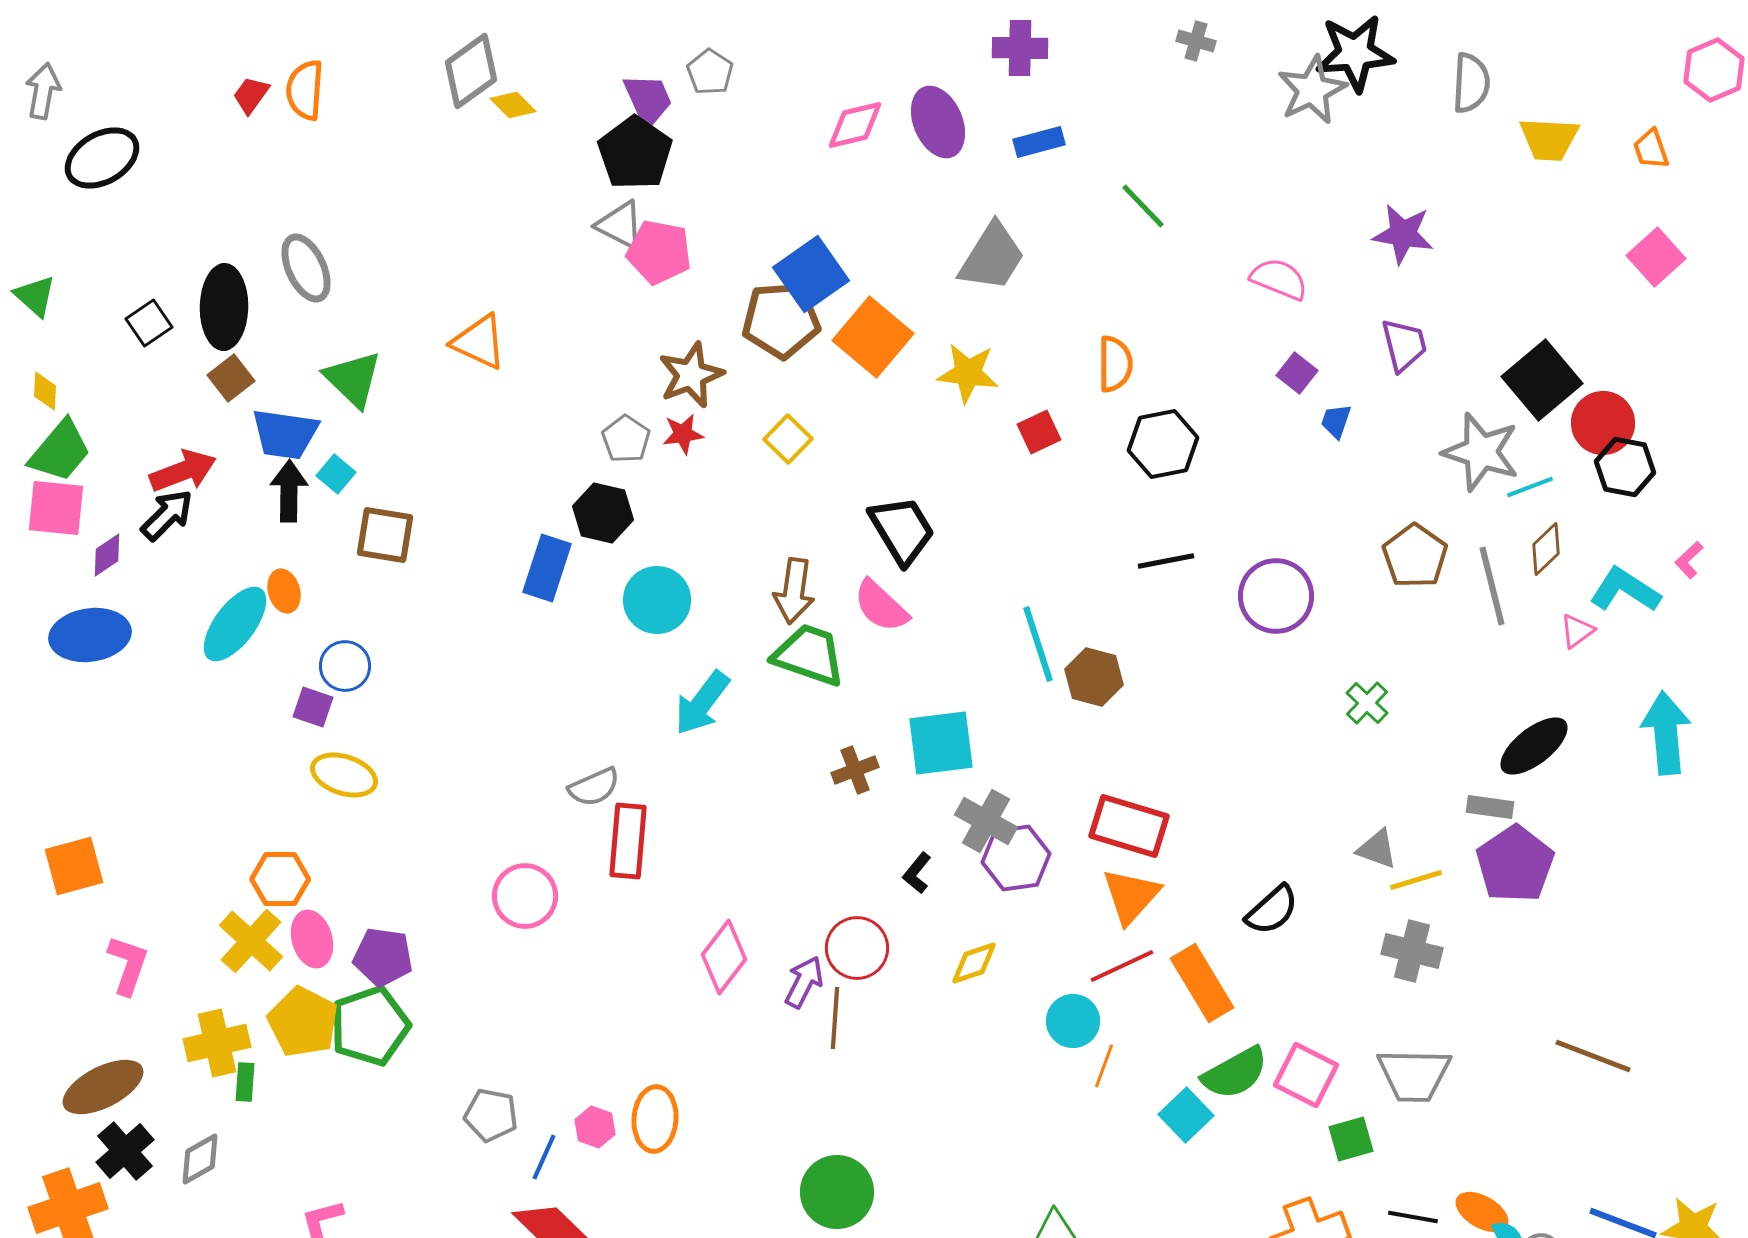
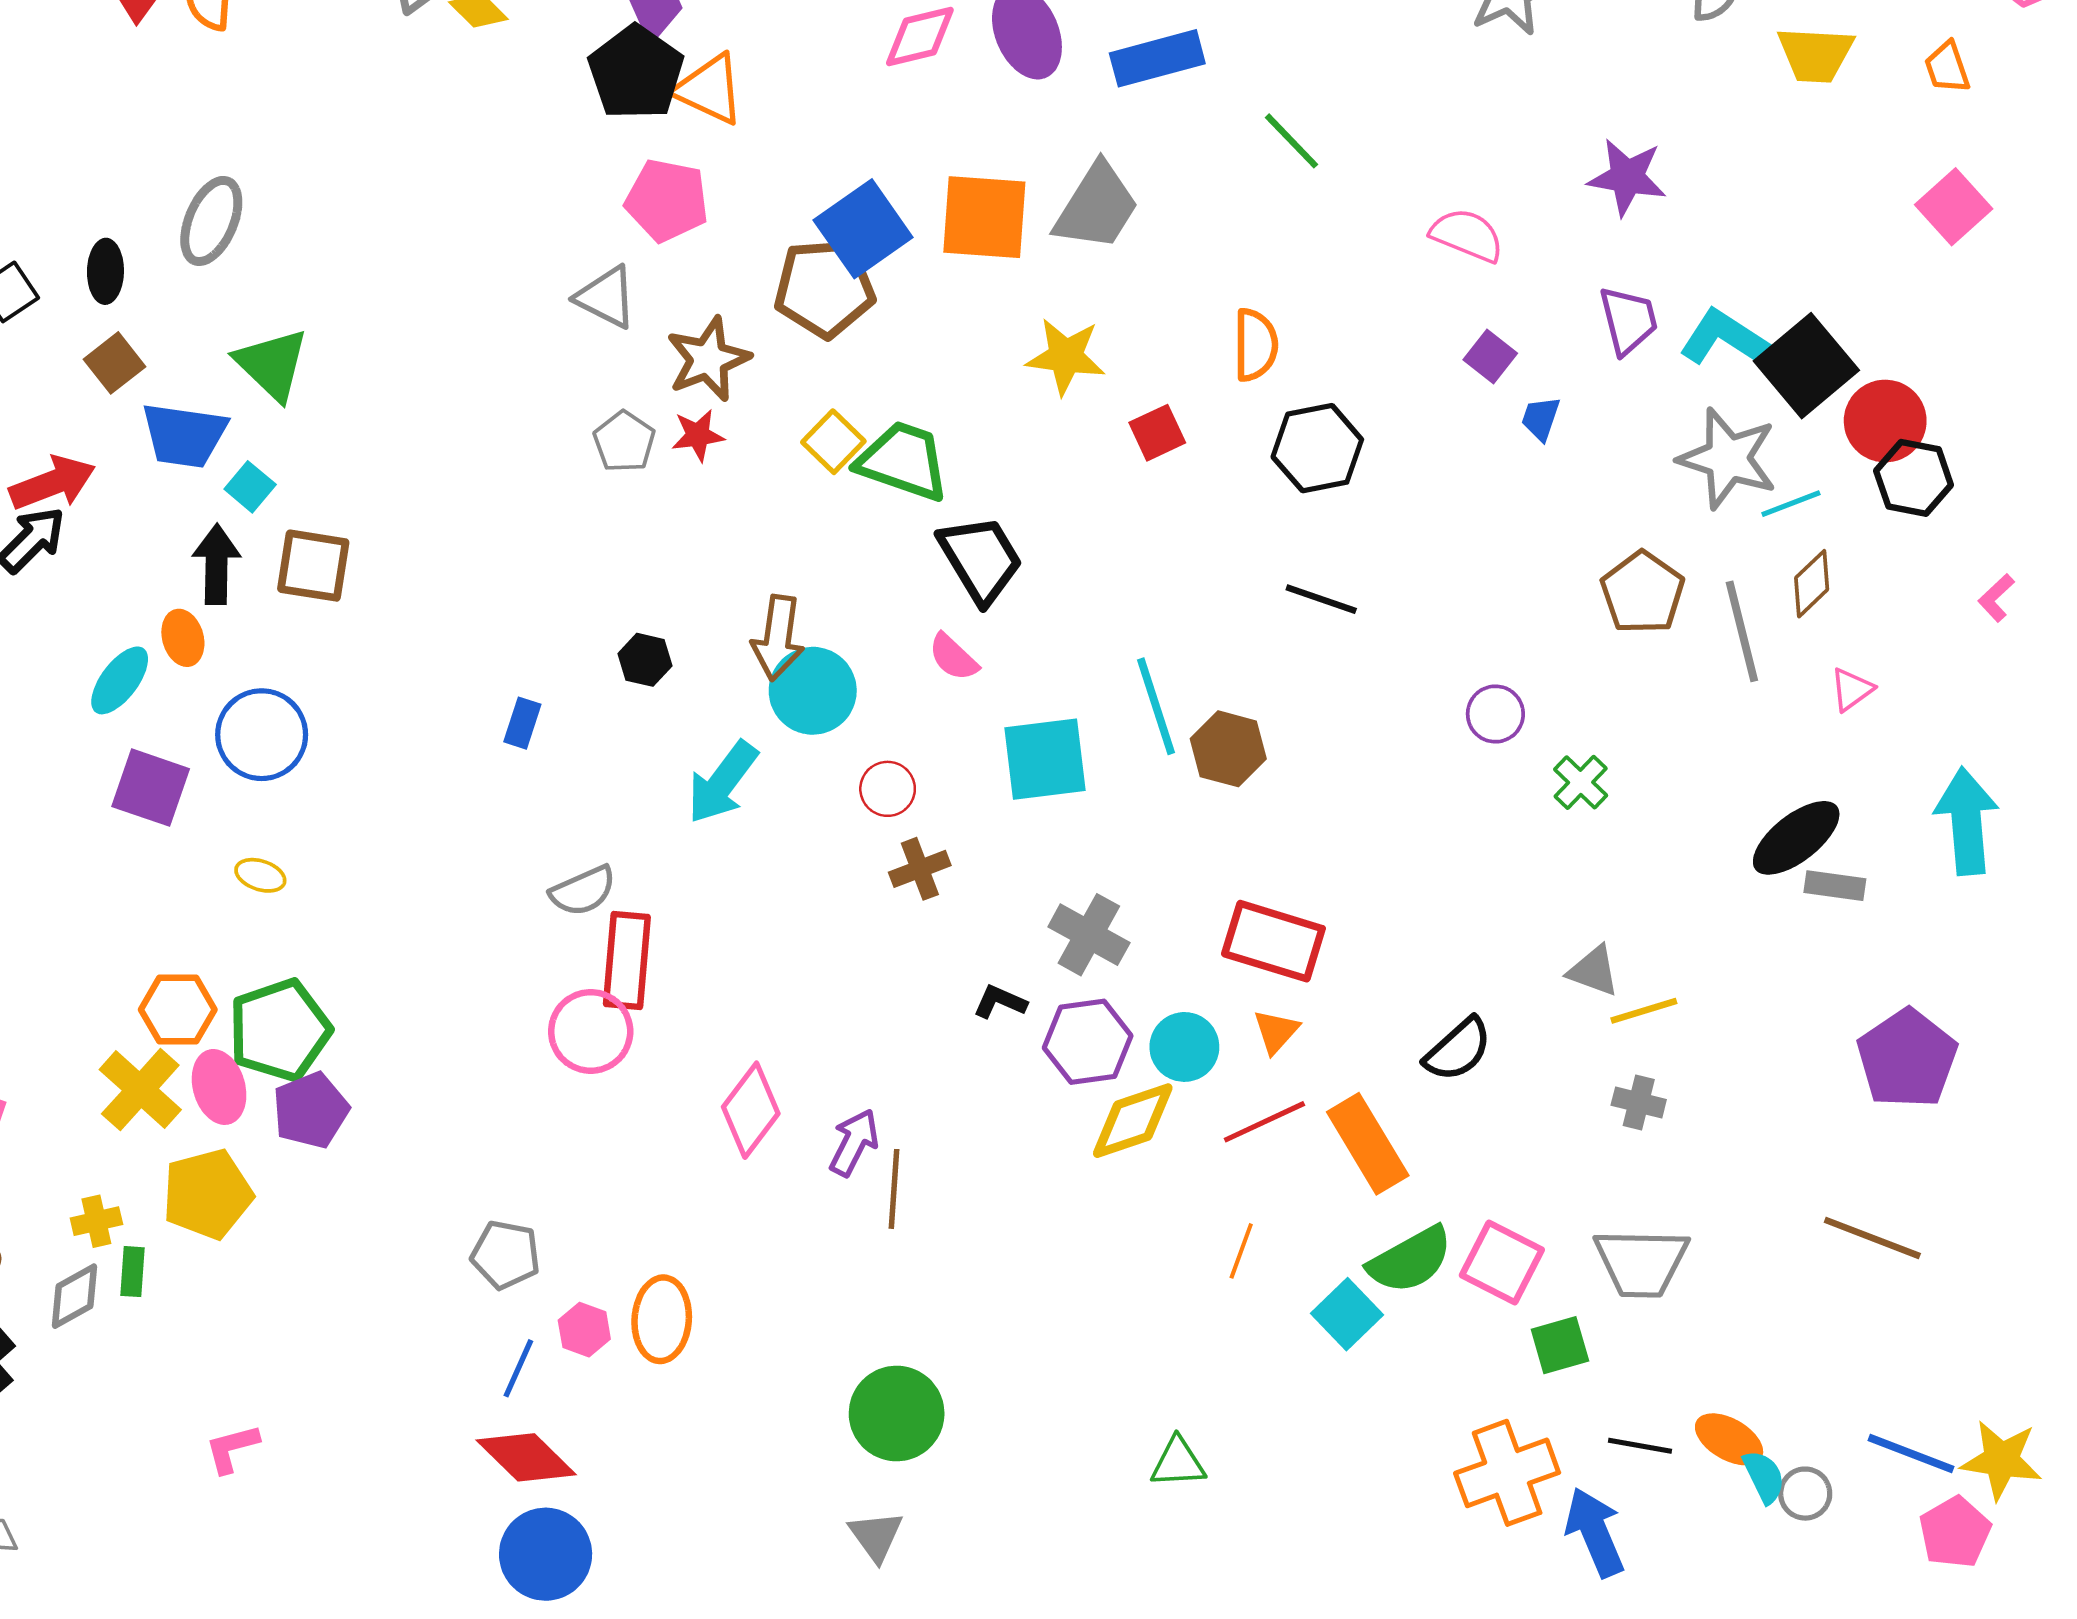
blue rectangle: (1039, 142) -> (1157, 58), size x1.4
gray triangle: (620, 225) -> (606, 297), moved
gray ellipse: (306, 268) -> (211, 221), turned 48
black ellipse: (224, 307) -> (105, 271), size x0.6
orange square: (873, 337) -> (984, 217), moved, turned -36
orange triangle: (479, 342) -> (709, 89), moved
black arrow: (289, 491) -> (216, 564), moved
black hexagon: (603, 513) -> (645, 660), moved, size x0.7
black line: (1166, 561) -> (1321, 599), turned 30
blue rectangle: (547, 568) -> (522, 723), moved, size x0.6
cyan L-shape: (1625, 590) -> (1725, 338), moved
brown arrow: (794, 591) -> (778, 638), moved
purple circle: (1276, 596) -> (1495, 714), moved, size x0.6
cyan circle: (657, 600) -> (813, 691), moved
pink semicircle: (881, 606) -> (953, 657), size x0.7
cyan ellipse: (235, 624) -> (120, 680), size x0.7
green trapezoid: (809, 655) -> (903, 461), moved
blue circle: (345, 666) -> (262, 735), size x1.4
purple square: (313, 707) -> (151, 788), moved, size x1.5
cyan square: (941, 743) -> (1045, 759), moved
yellow ellipse: (344, 775) -> (260, 875), size x0.6
gray rectangle: (1490, 807) -> (1835, 886), moved
purple hexagon: (1016, 858) -> (1088, 1042), moved
purple pentagon: (1515, 864) -> (1907, 1059), moved
black L-shape: (917, 873) -> (1000, 1002), turned 75
pink circle: (525, 896) -> (591, 1031), moved
orange triangle: (1131, 896) -> (1276, 1031), size x0.6
red circle: (857, 948) -> (888, 789), moved, size x0.7
gray cross: (1412, 951) -> (1639, 1102), size x0.7
purple pentagon: (383, 957) -> (311, 1110), turned -30
yellow diamond: (974, 963) -> (1133, 1121), moved, size x1.4
cyan circle: (1073, 1021) -> (1184, 1047), moved
yellow pentagon: (303, 1022) -> (207, 1194), turned 30
green pentagon: (370, 1026) -> (280, 1030), moved
yellow cross: (217, 1043) -> (96, 1221), size x0.6
gray pentagon: (491, 1115) -> (506, 1255), moved
gray diamond: (200, 1159) -> (74, 1296), moved

